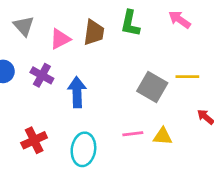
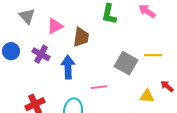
brown trapezoid: (94, 32) -> (81, 37), moved
pink line: (133, 134) -> (99, 87), moved
yellow triangle: (163, 136) -> (147, 96), moved

